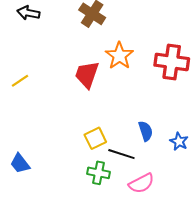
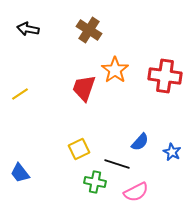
blue semicircle: (146, 131) -> (140, 142), turned 60
yellow square: (95, 138) -> (79, 149), moved

